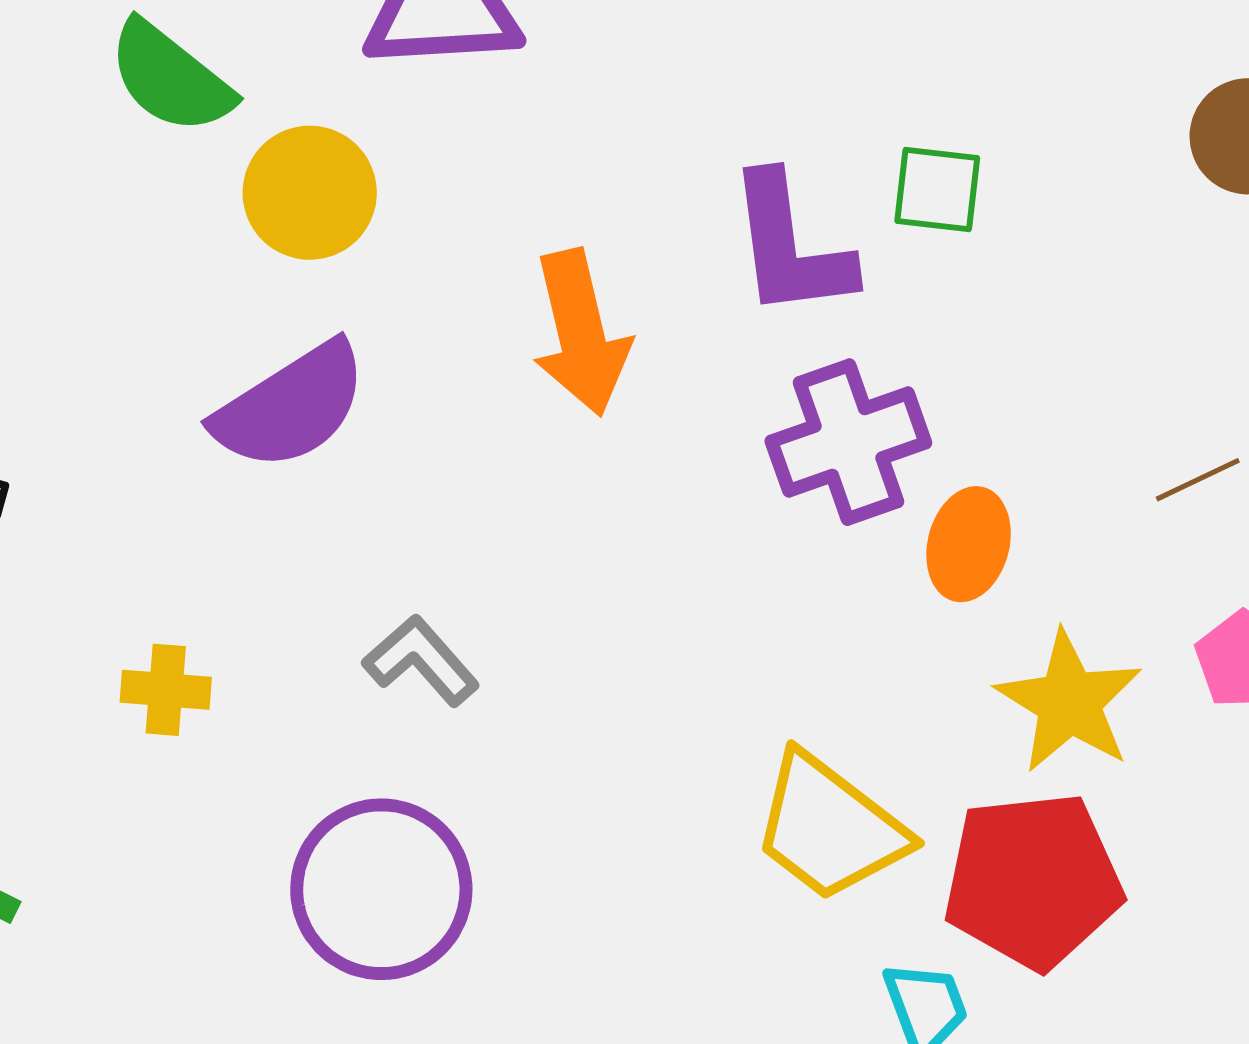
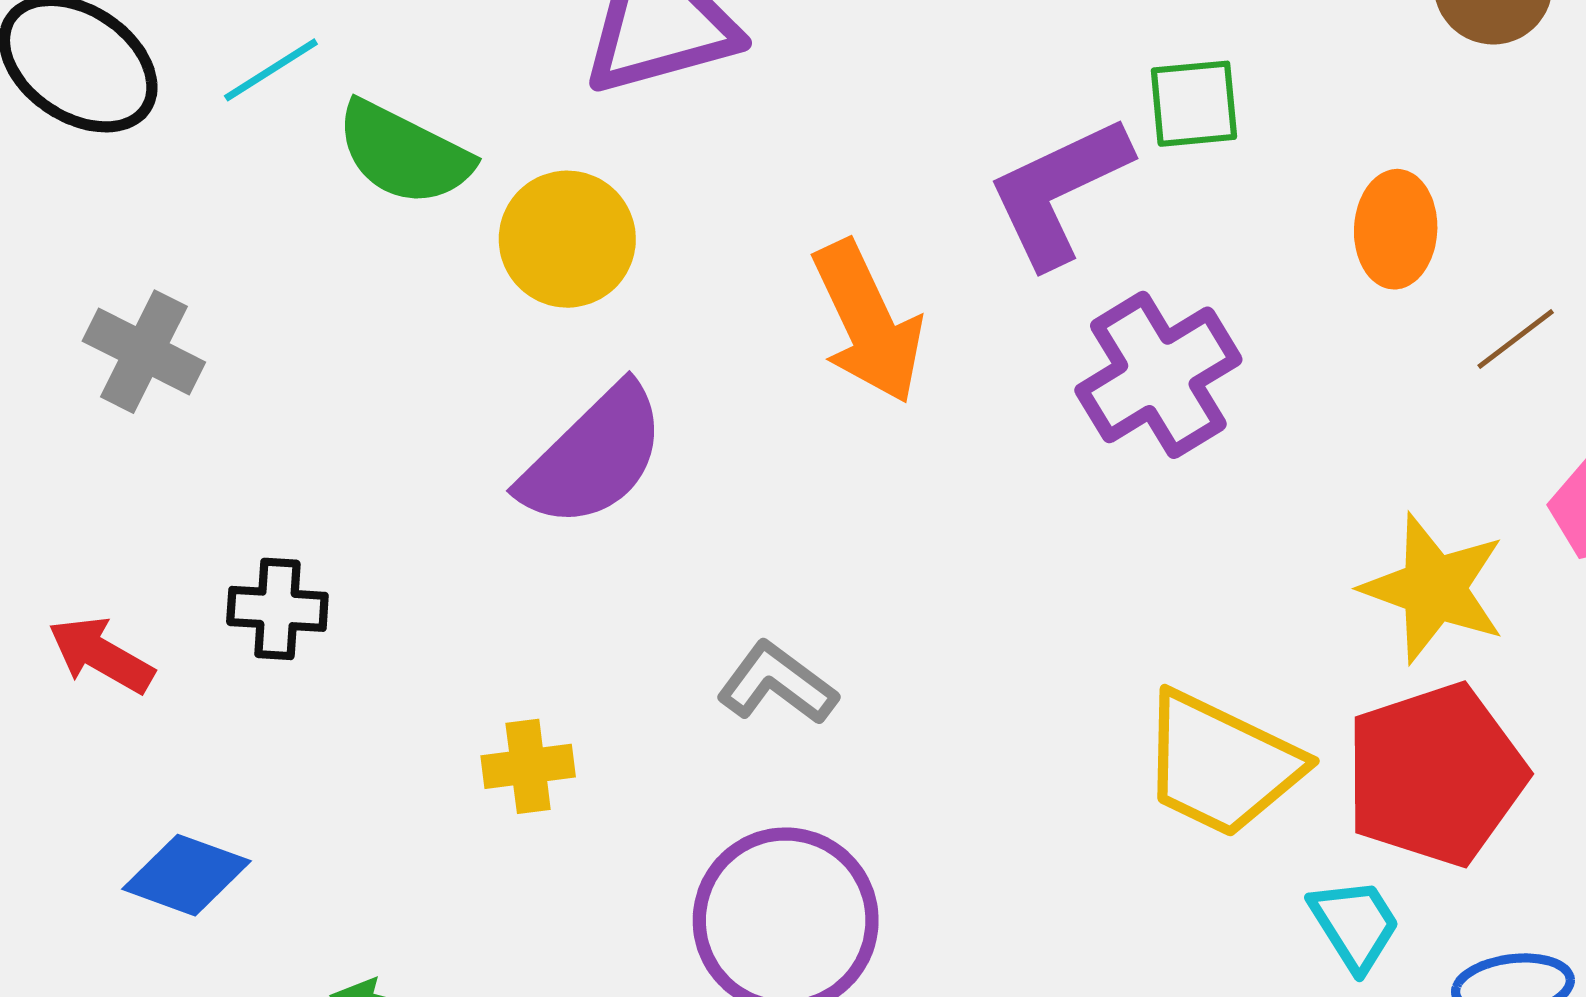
purple L-shape: (790, 246) -> (1059, 191), turned 84
orange ellipse: (969, 544) -> (1396, 229), moved

